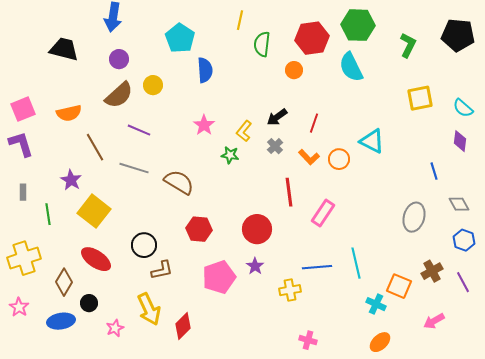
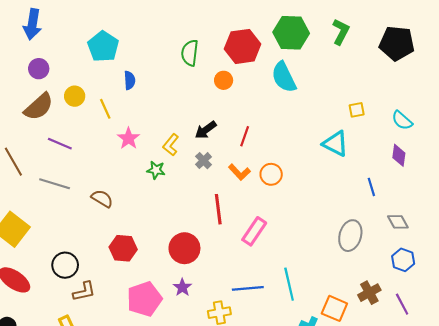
yellow line: (240, 20) -> (105, 109), moved, turned -36
green L-shape: (408, 45) -> (341, 32), moved
blue semicircle: (205, 70) -> (130, 80), size x0.7
yellow square: (420, 98) -> (357, 110), size x0.6
cyan triangle: (372, 141) -> (336, 144), moved
brown semicircle: (179, 182) -> (102, 199), size x0.7

